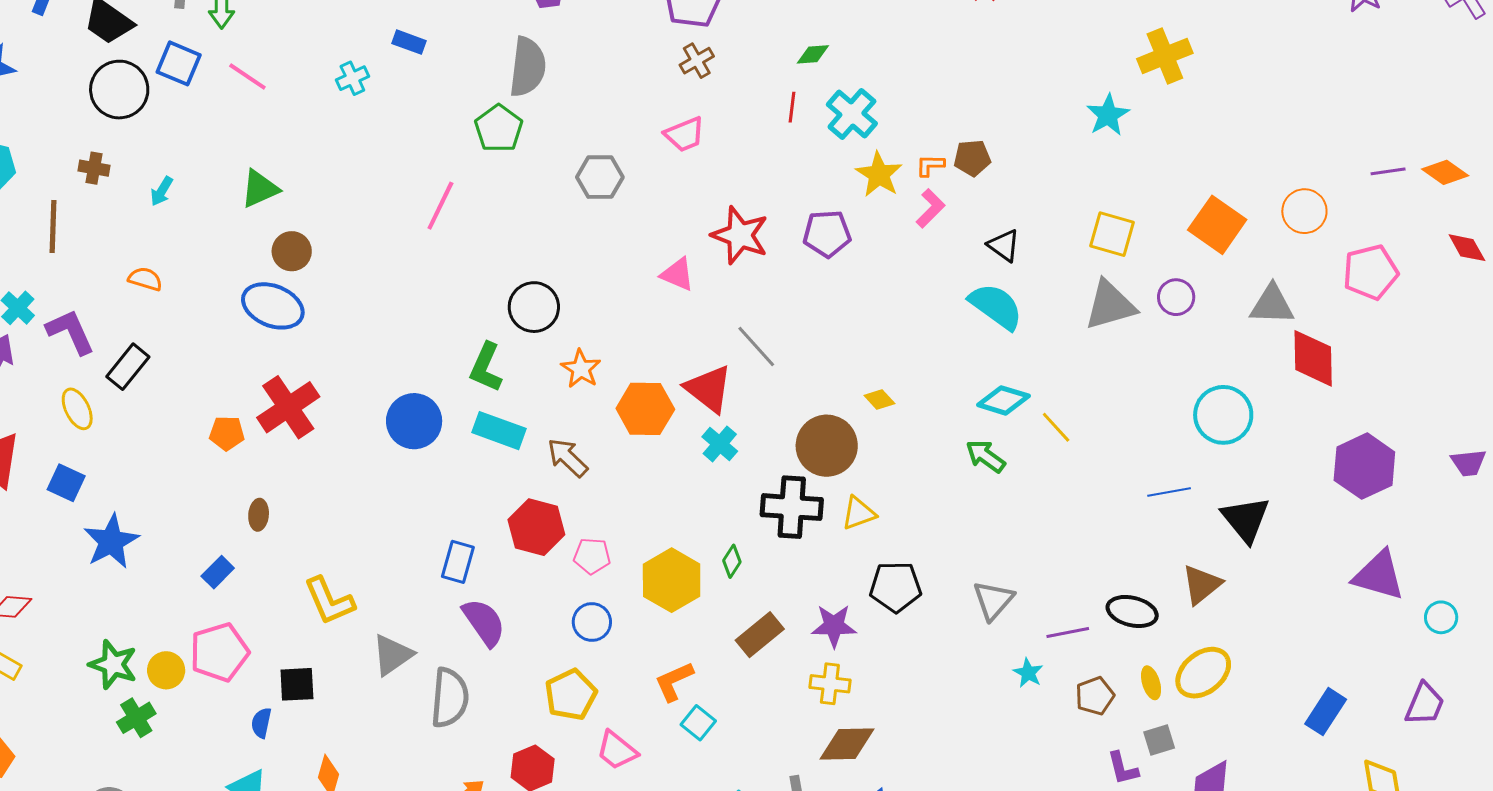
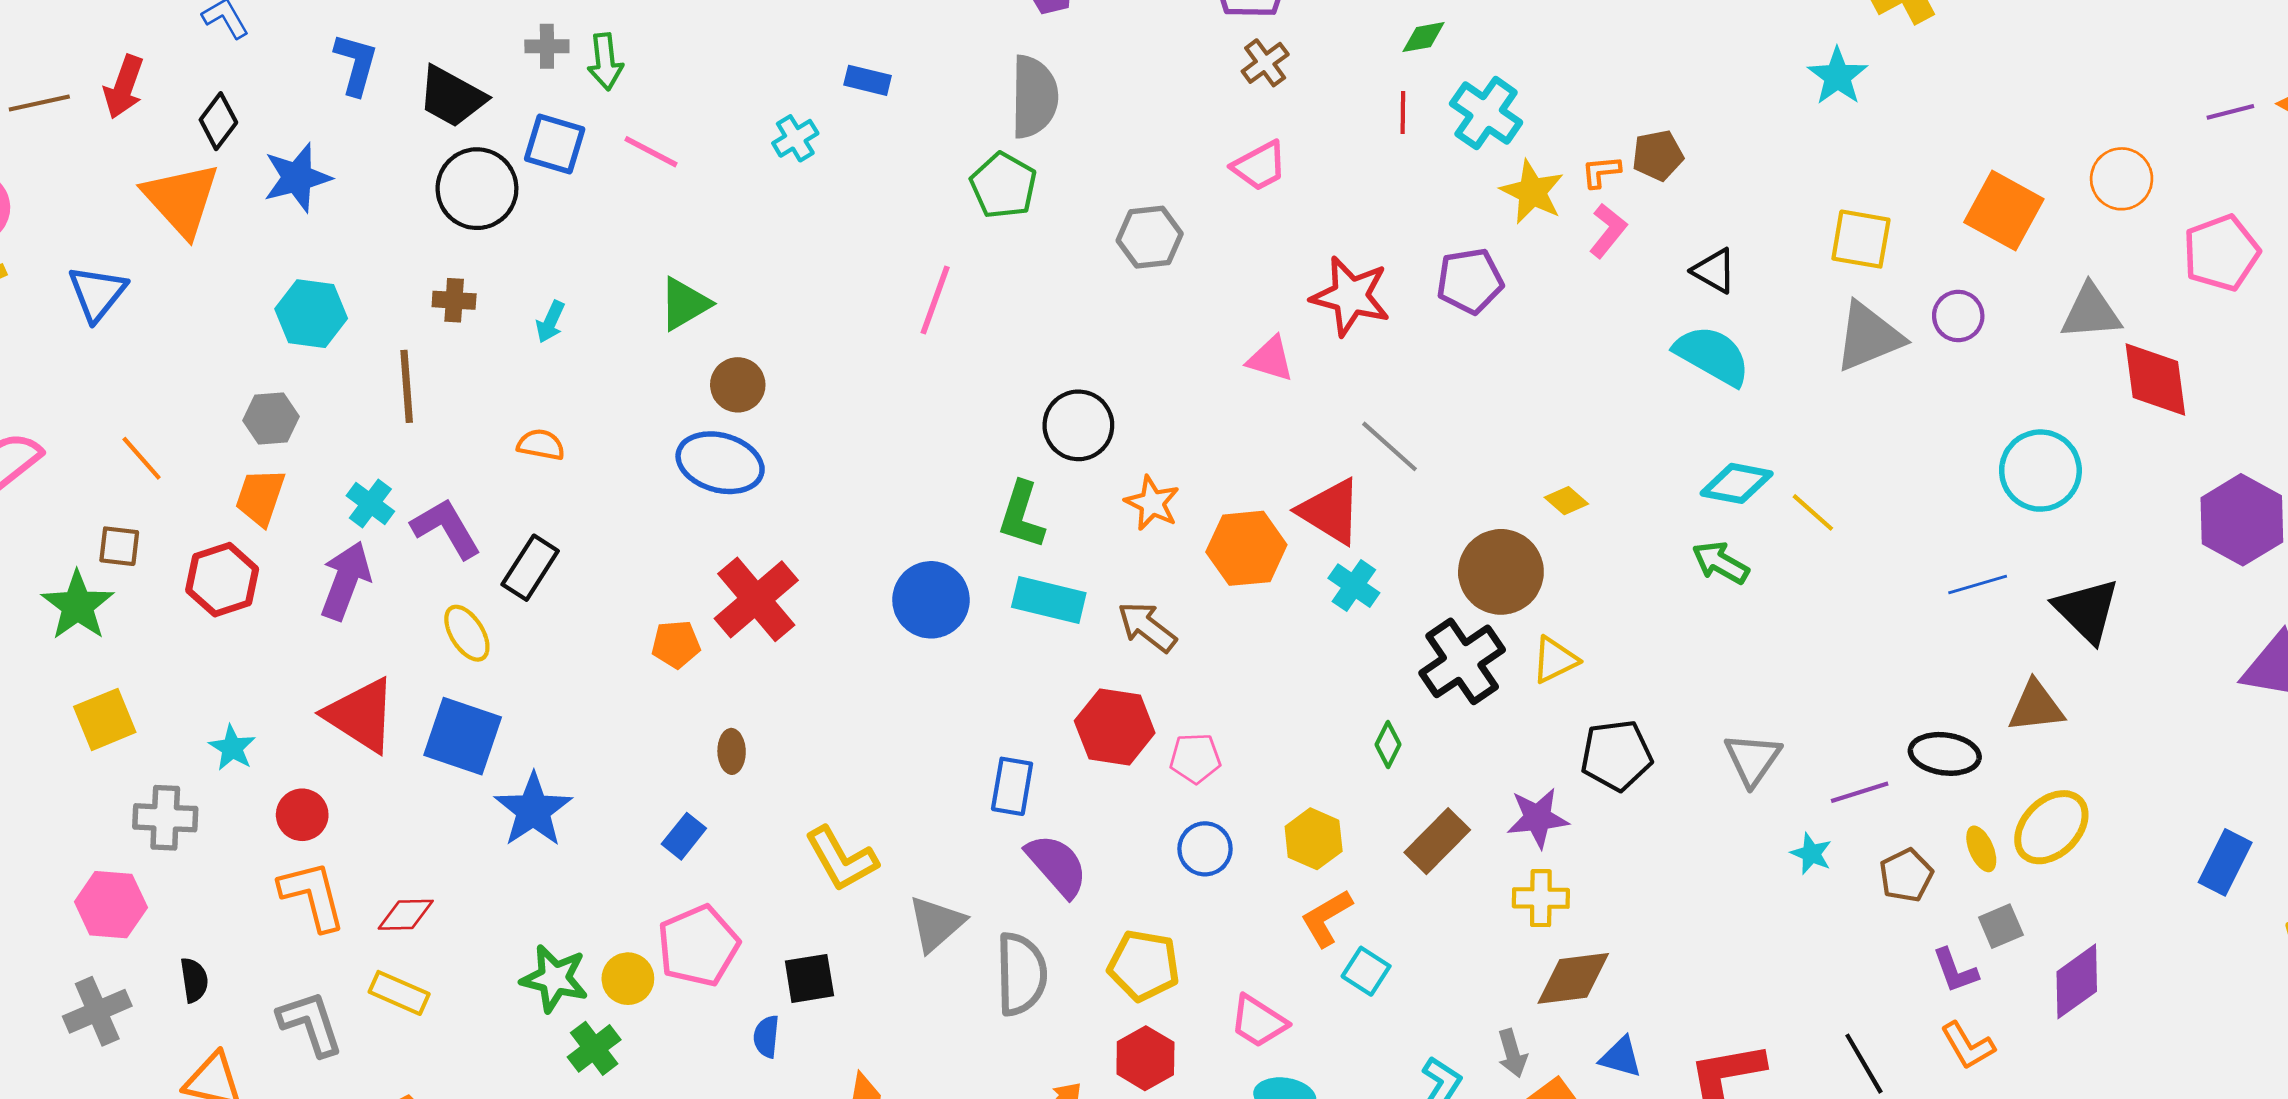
blue square: (66, 483) -> (463, 736), size x1.5
black cross: (792, 507) -> (1462, 661), turned -32
yellow hexagon: (672, 580) -> (1314, 839), moved, size x0.7
brown triangle: (1202, 585) -> (2036, 707), turned 39
yellow pentagon: (571, 695) -> (1144, 965), moved, turned -30

